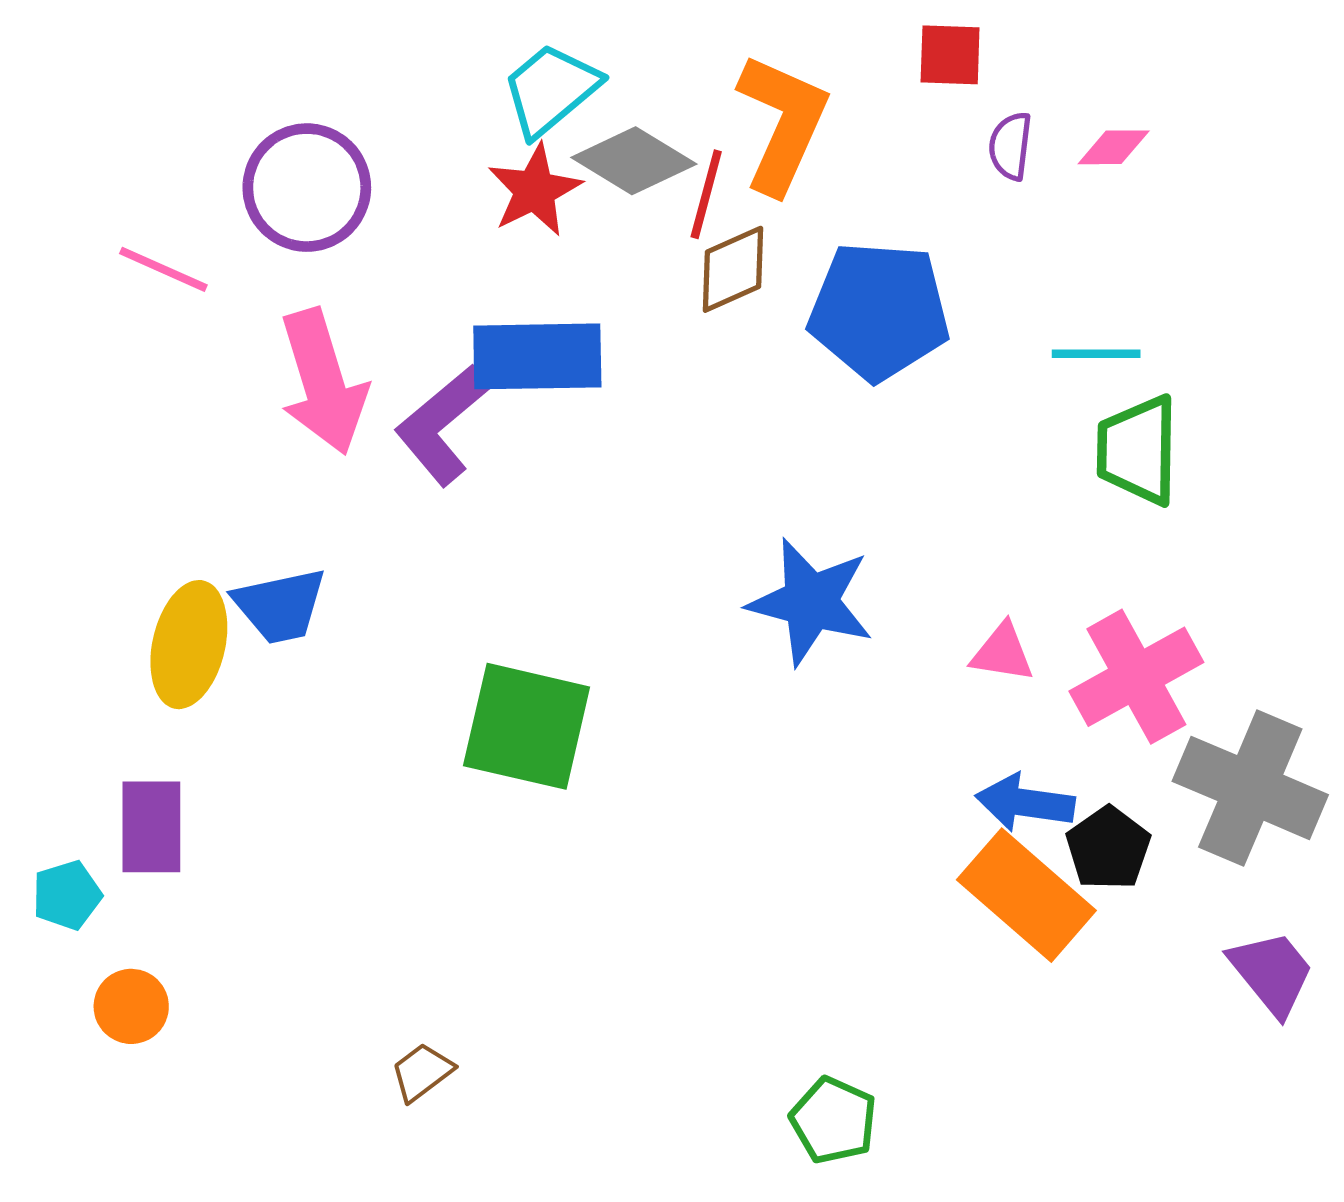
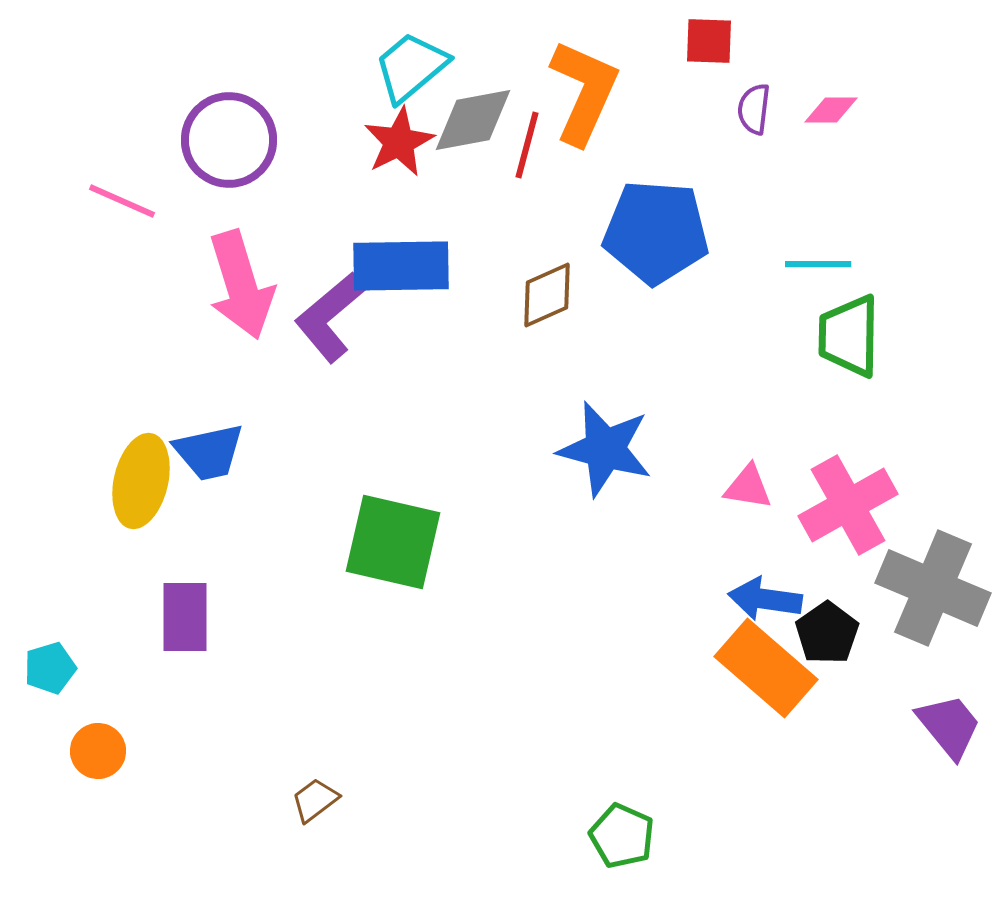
gray diamond: (634, 161) -> (473, 120), turned -42
brown diamond: (733, 269) -> (547, 295), moved
purple rectangle: (151, 827) -> (185, 617), moved

